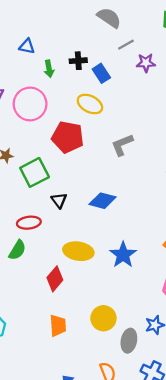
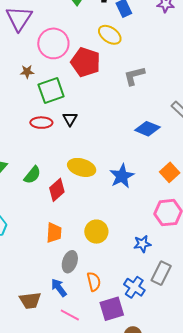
pink circle: (30, 104) -> (53, 43), moved
blue diamond: (102, 201) -> (147, 129), moved
red ellipse: (29, 223) -> (41, 123), moved
green semicircle: (17, 250) -> (32, 175), moved
gray ellipse: (129, 341) -> (70, 262), moved

